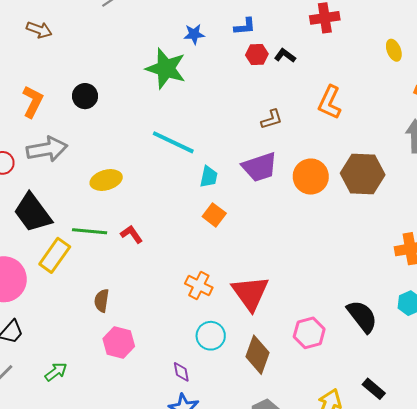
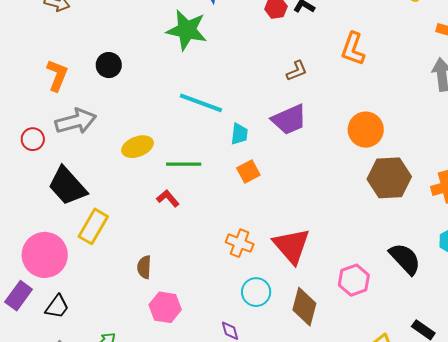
brown hexagon: (363, 174) -> (389, 178), moved
orange circle: (311, 177) -> (366, 130), moved
orange square: (214, 215) -> (248, 171), turned 30
green line: (90, 231) -> (184, 164), moved

